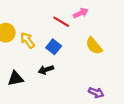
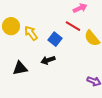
red line: (61, 22) -> (73, 26), moved

